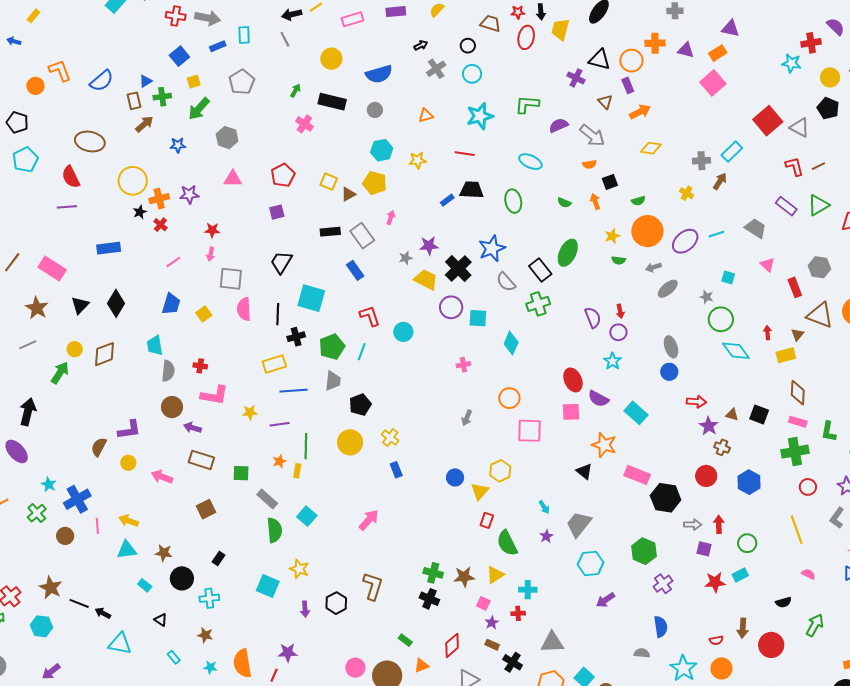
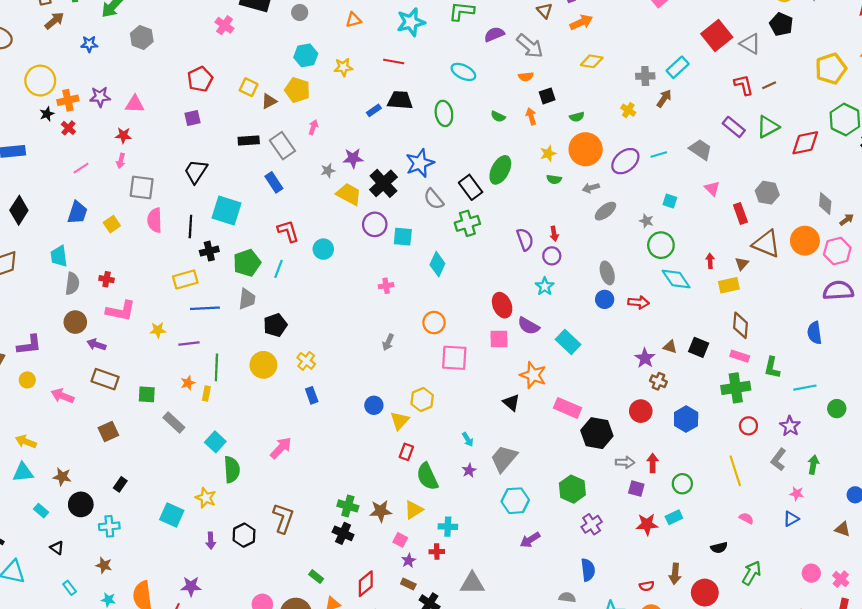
pink triangle: (233, 179) -> (135, 104), moved
red arrow: (696, 402) -> (638, 302), moved
green semicircle: (274, 530) -> (232, 469), moved

